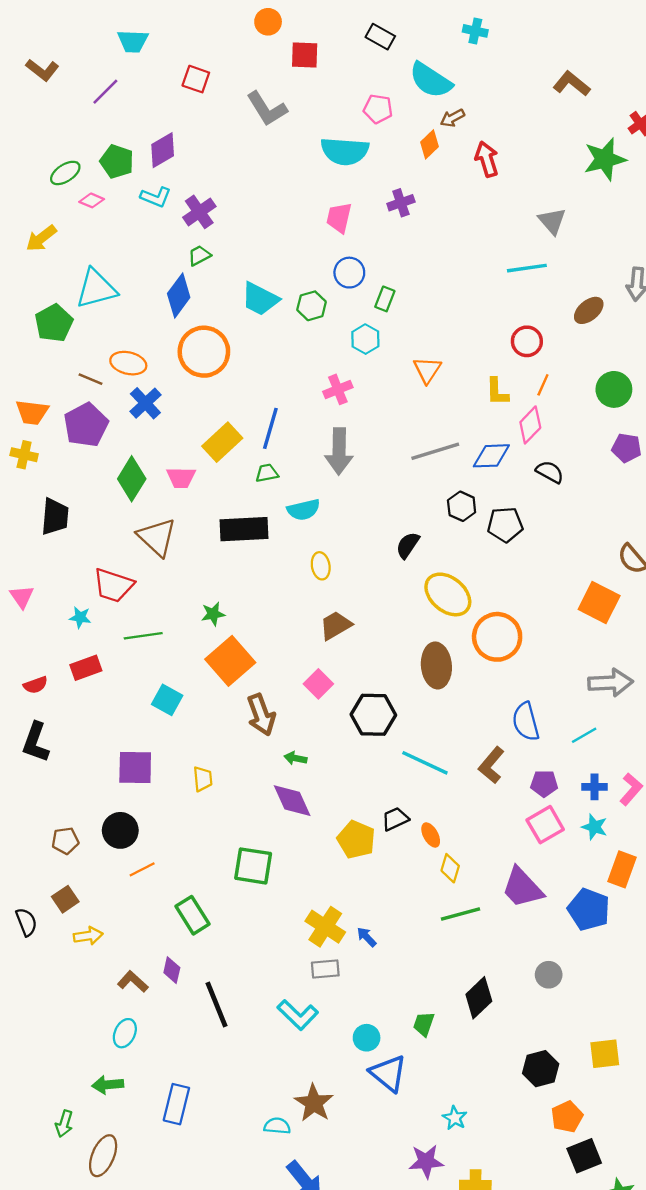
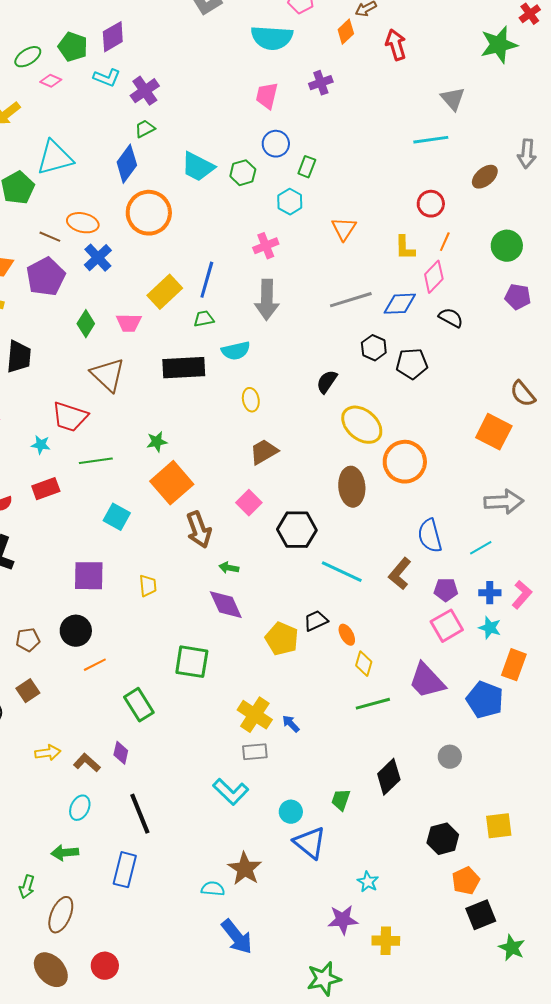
green diamond: (132, 479) -> (86, 324), size x0.7
yellow arrow: (88, 936) -> (48, 753), moved
black line: (216, 1005) -> (140, 814), moved

